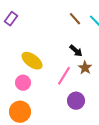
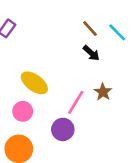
black arrow: (76, 51) -> (91, 53), moved
purple circle: (76, 101) -> (63, 129), moved

